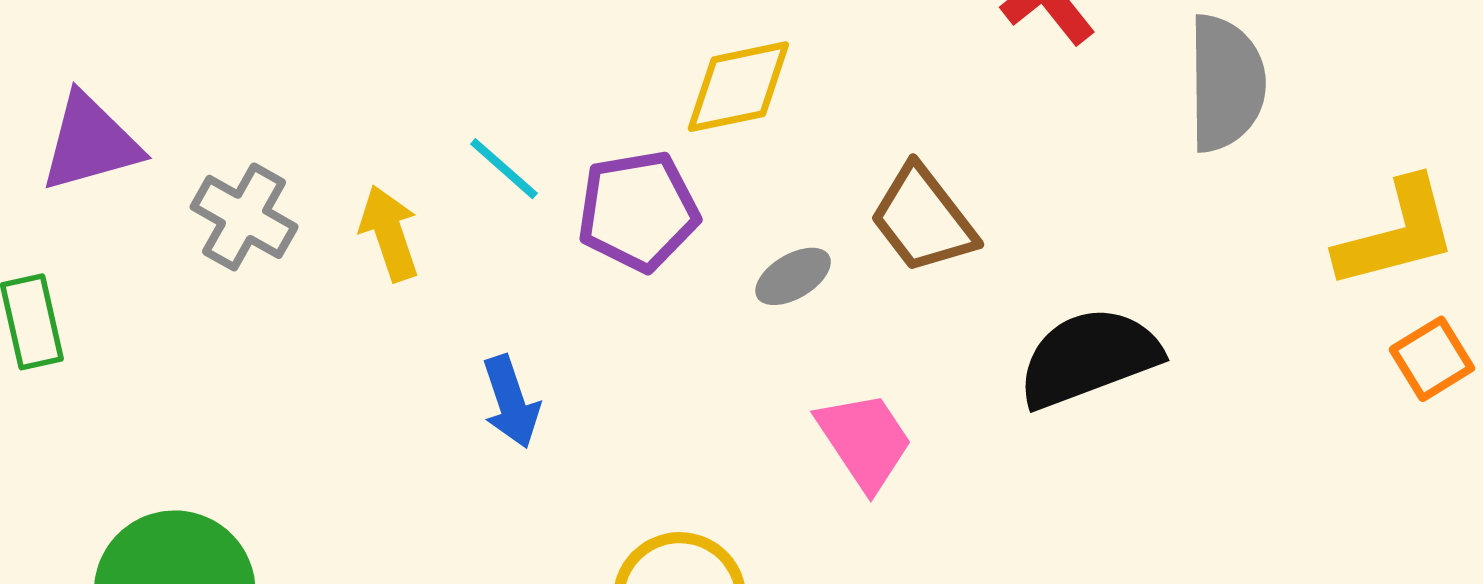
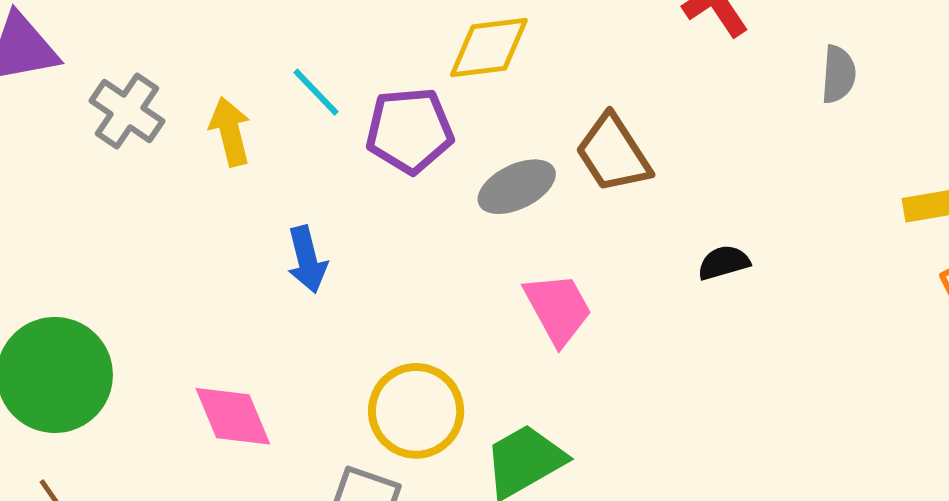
gray semicircle: (1226, 83) -> (838, 74), size x0.6
gray ellipse: (793, 276) -> (517, 187), size x1.4
black semicircle: (1089, 358) -> (724, 263), size x0.5

